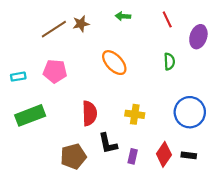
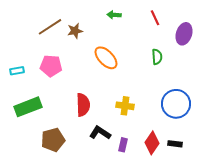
brown star: (81, 24) -> (75, 31), moved
black L-shape: (108, 143) -> (100, 133), turned 135
brown pentagon: (73, 156) -> (53, 140), moved

